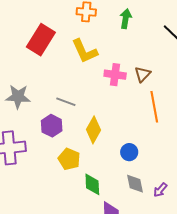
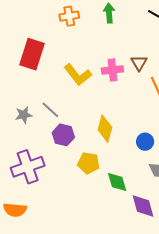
yellow L-shape: (85, 51) -> (78, 75), moved
gray star: (18, 97) -> (24, 115), size x0.7
gray line: (66, 102) -> (50, 110), moved, turned 36

